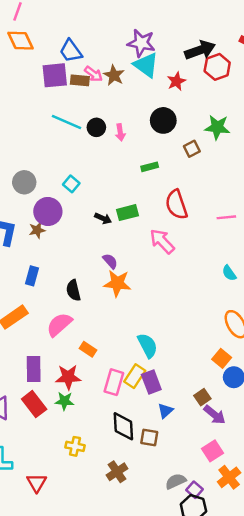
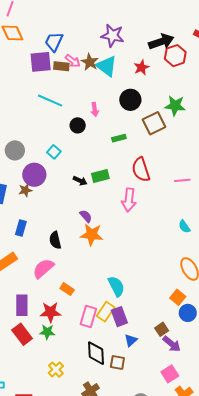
blue trapezoid: (71, 51) -> (54, 42), turned 60
cyan triangle: (146, 65) -> (107, 66), moved
black circle: (96, 127) -> (78, 125), moved
brown square: (192, 149) -> (154, 123), size x1.6
pink arrow: (162, 241) -> (129, 200), turned -130
yellow cross: (75, 446) -> (56, 370), turned 35

